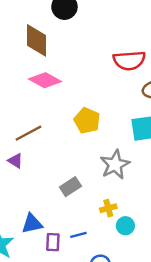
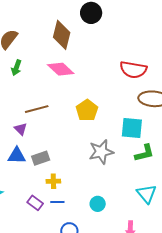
gray rectangle: (70, 187) -> (41, 158), moved
yellow cross: (108, 208) -> (53, 181), moved
blue triangle: (32, 224) -> (17, 156), moved
purple rectangle: (53, 242) -> (35, 203), turned -70

